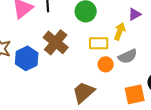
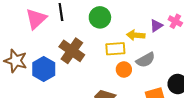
purple triangle: (135, 14) -> (156, 26), moved
yellow arrow: (120, 31) -> (136, 35), turned -102

